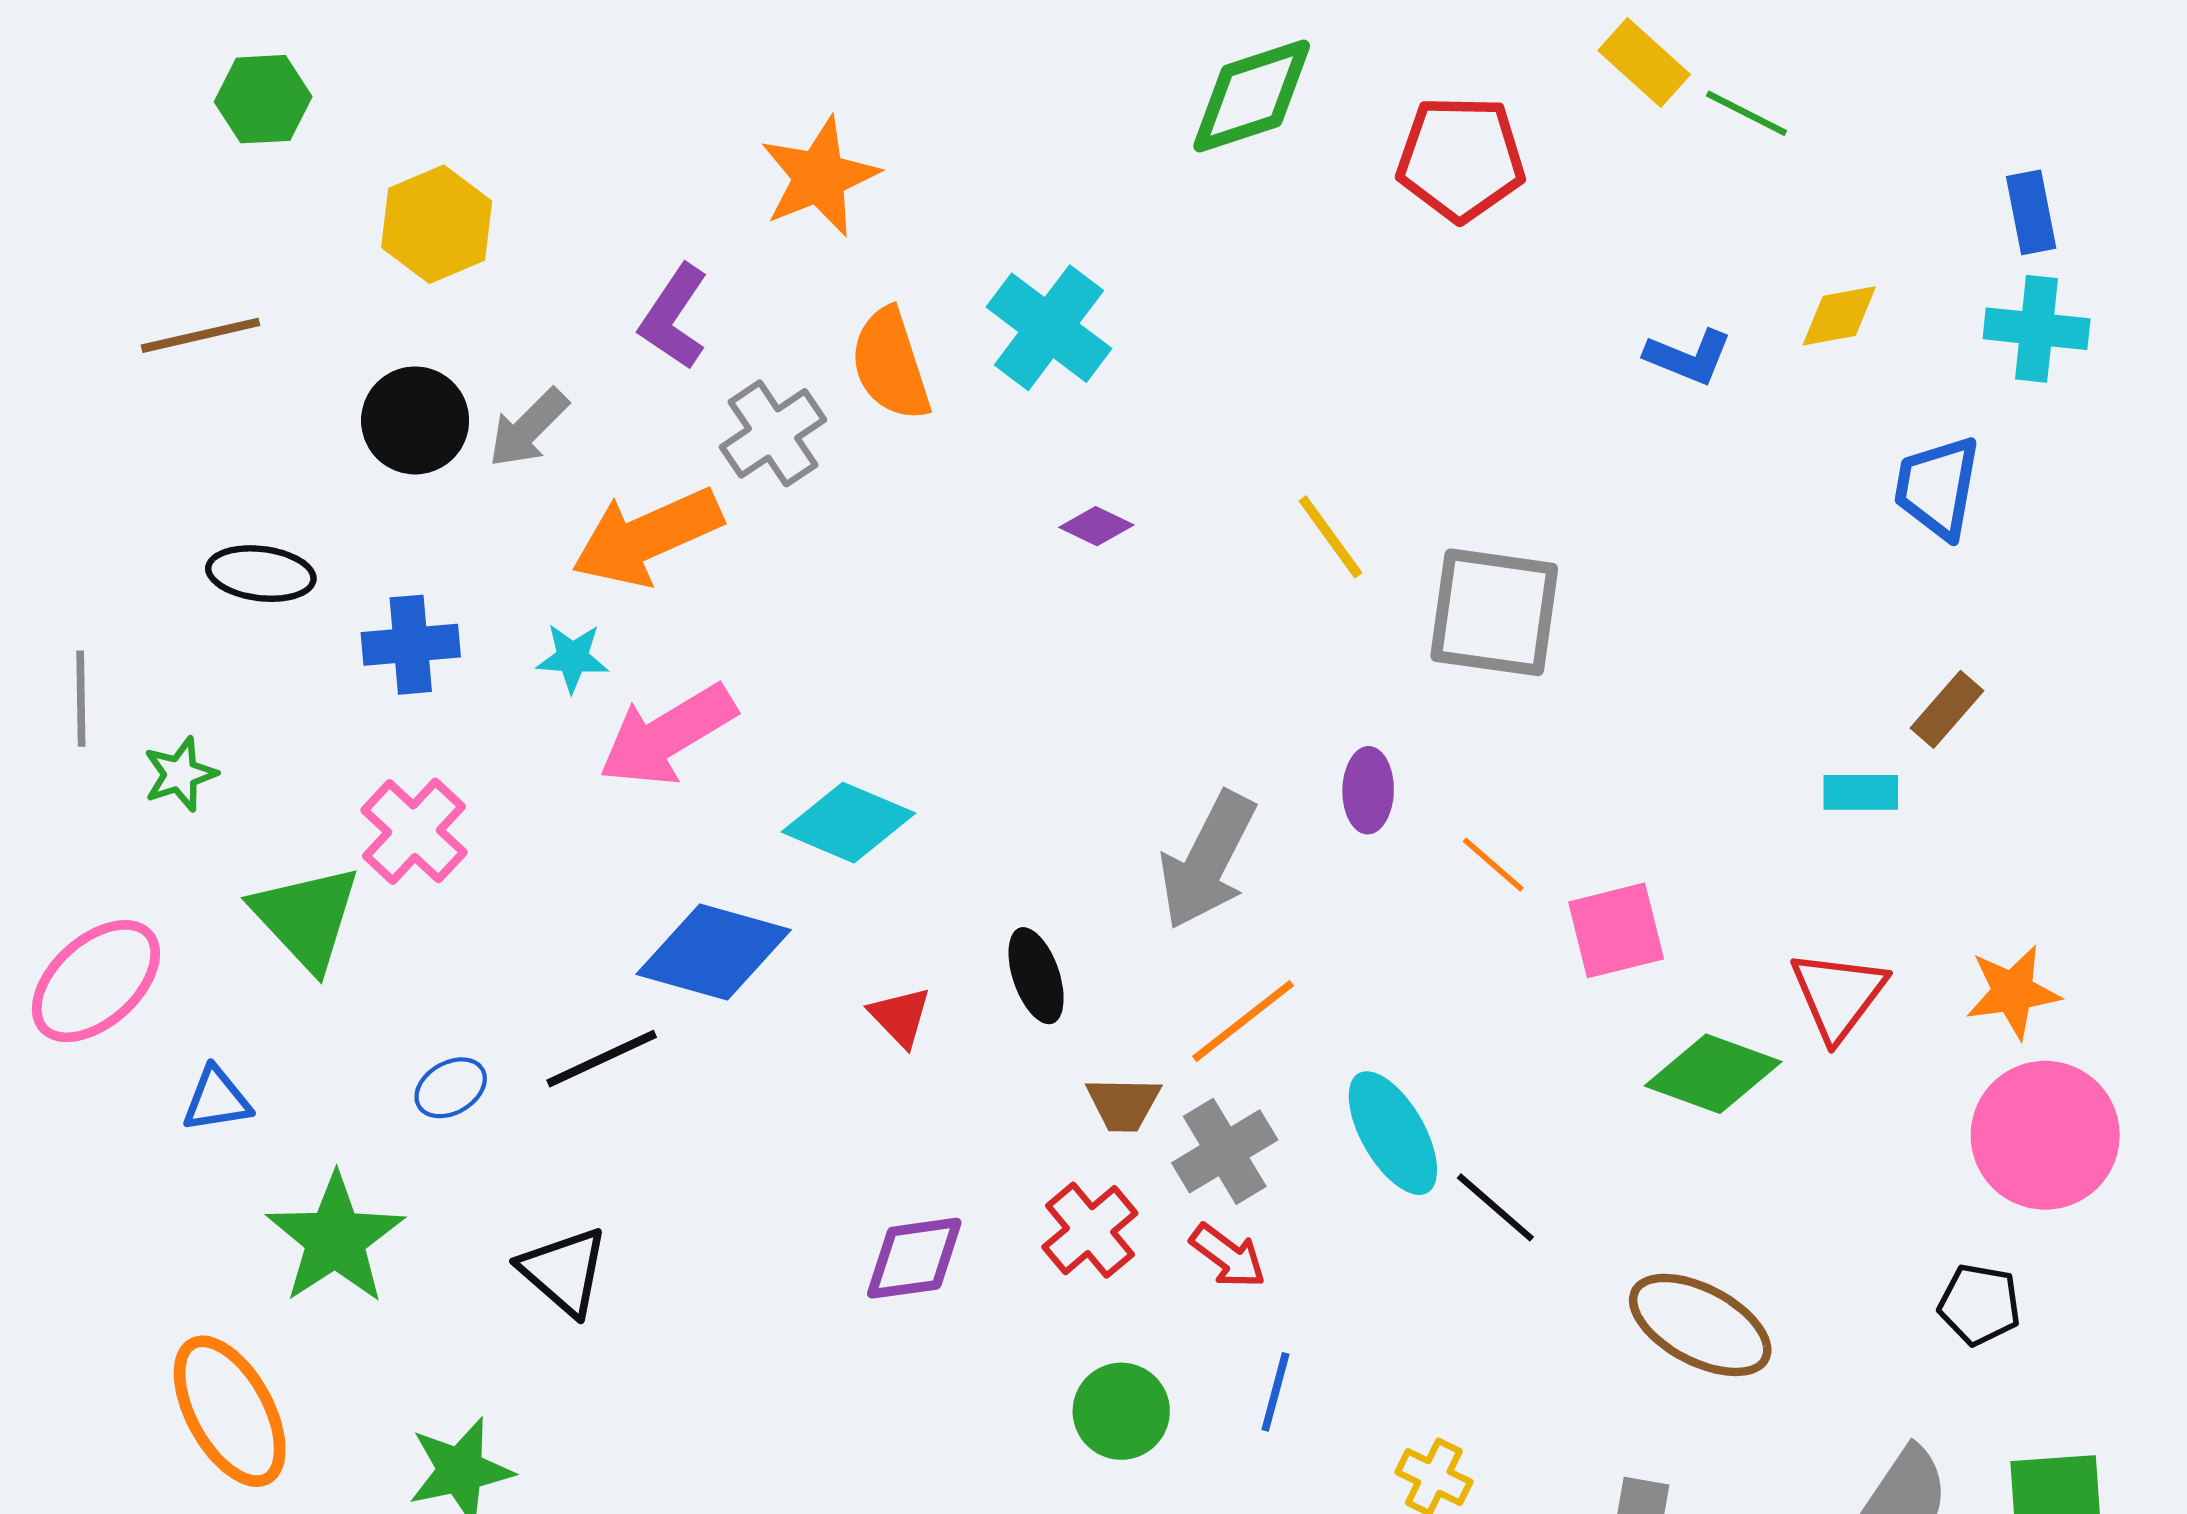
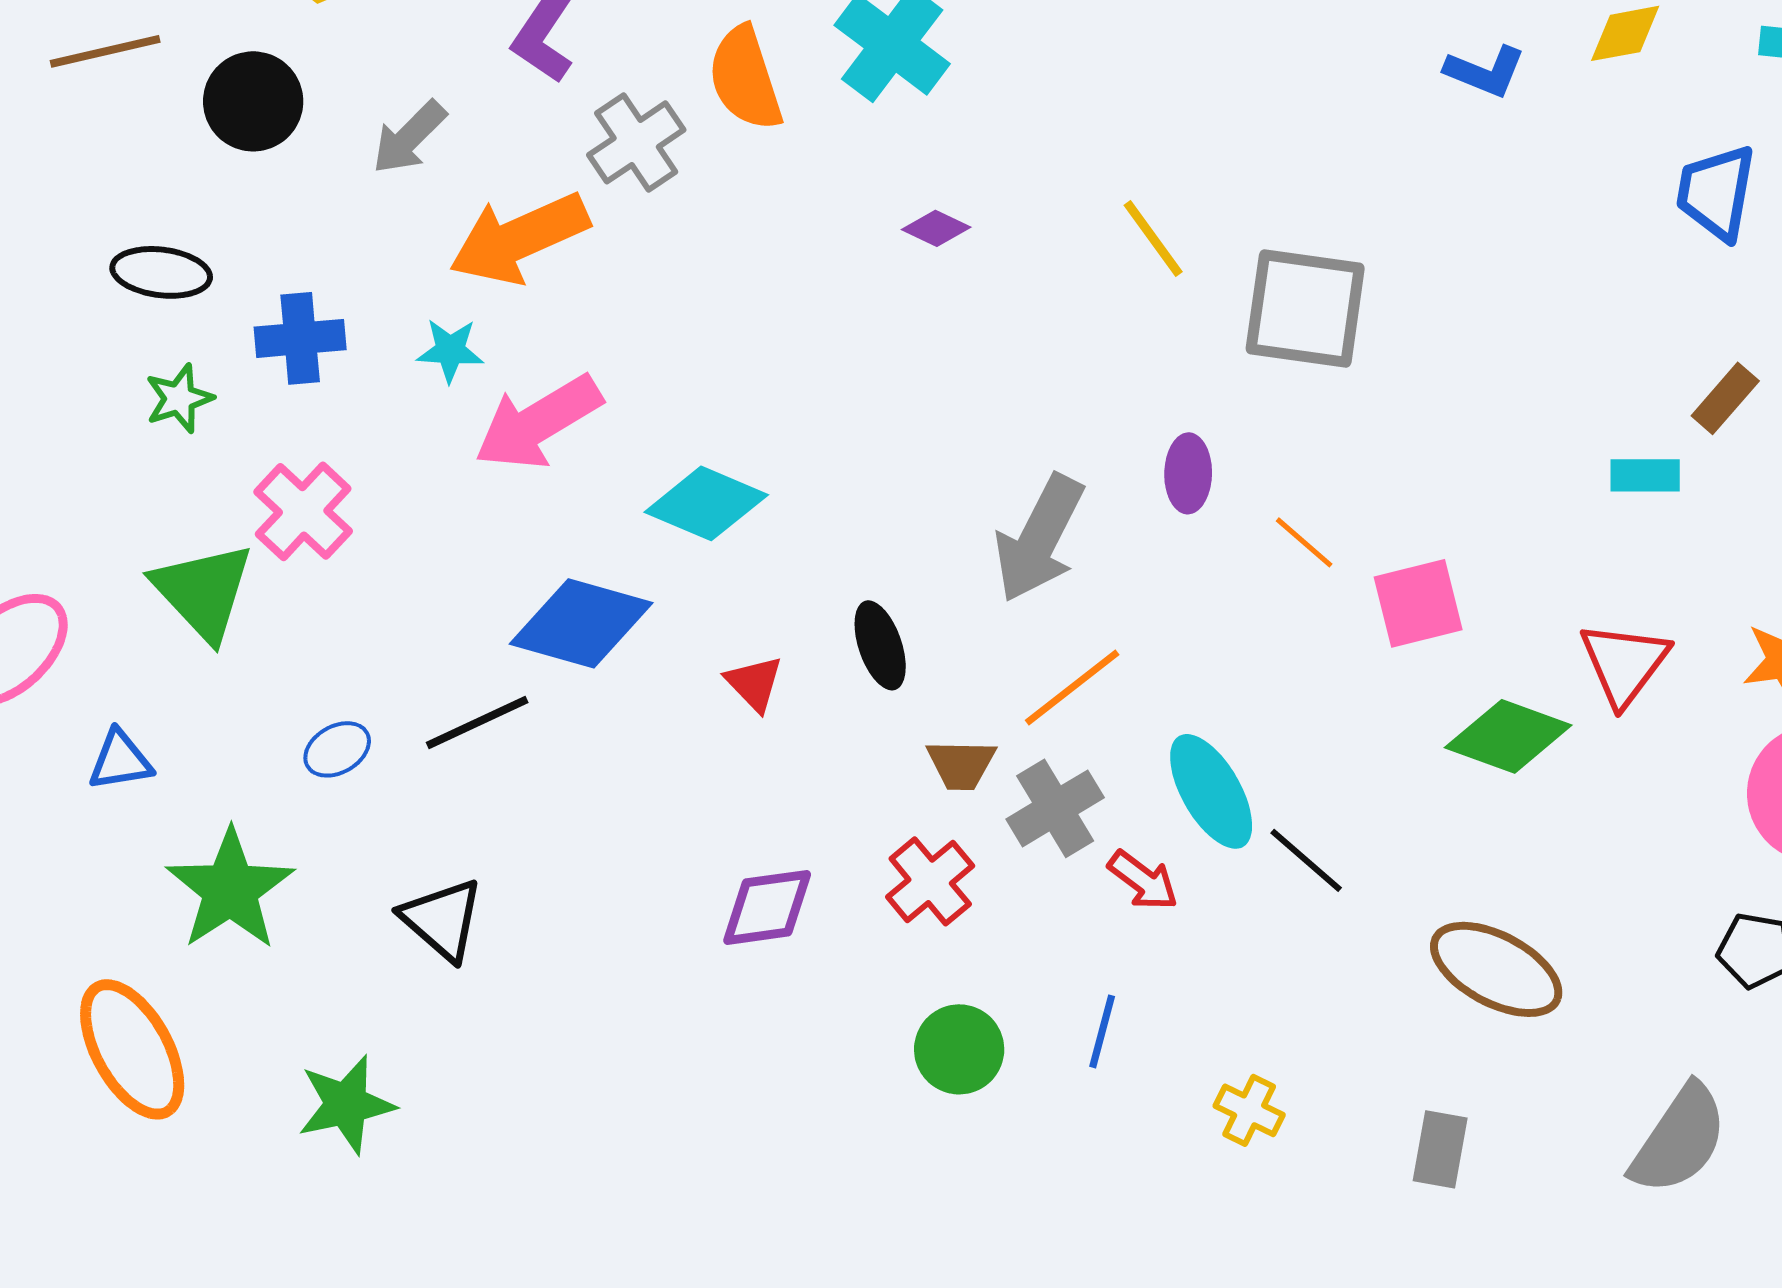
black circle: (415, 420) -> (253, 101), moved
green star: (180, 774) -> (179, 398), moved
red arrow: (1228, 1256) -> (1143, 880), moved

